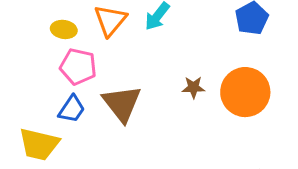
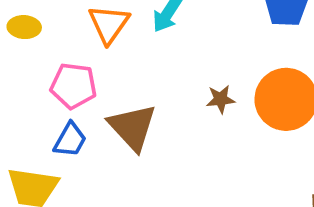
yellow ellipse: (64, 29) -> (24, 27), moved

